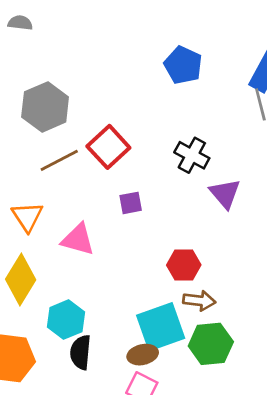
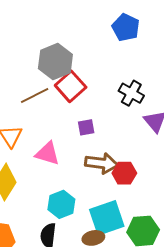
gray hexagon: (45, 107) -> (55, 62), moved
brown arrow: (199, 301) -> (102, 163), moved, size x1.4
cyan hexagon: (66, 320) -> (61, 204), moved

